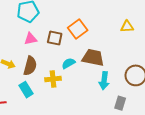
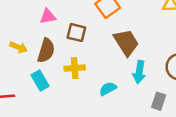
brown square: (55, 38) -> (76, 33), moved
brown trapezoid: (93, 58) -> (126, 42), turned 45
cyan semicircle: (68, 63) -> (108, 89), moved

